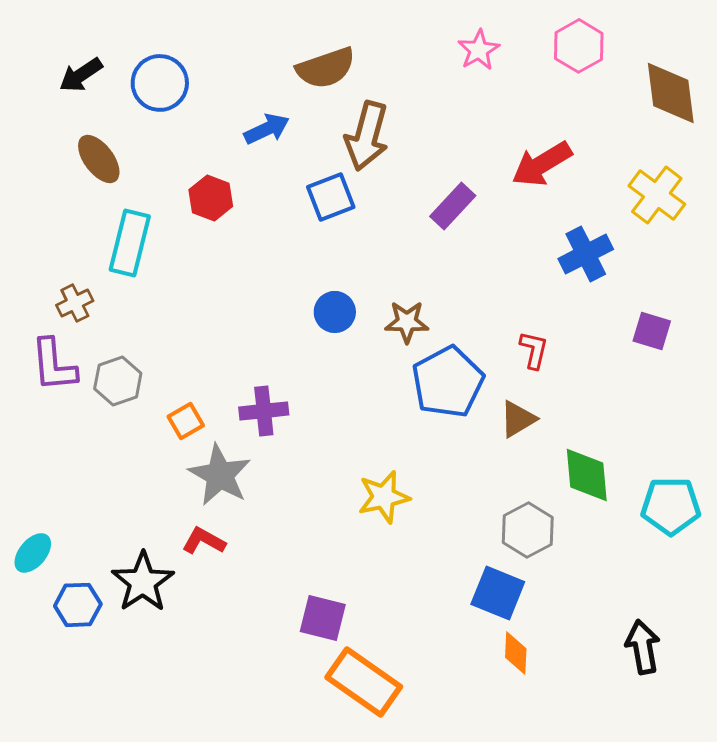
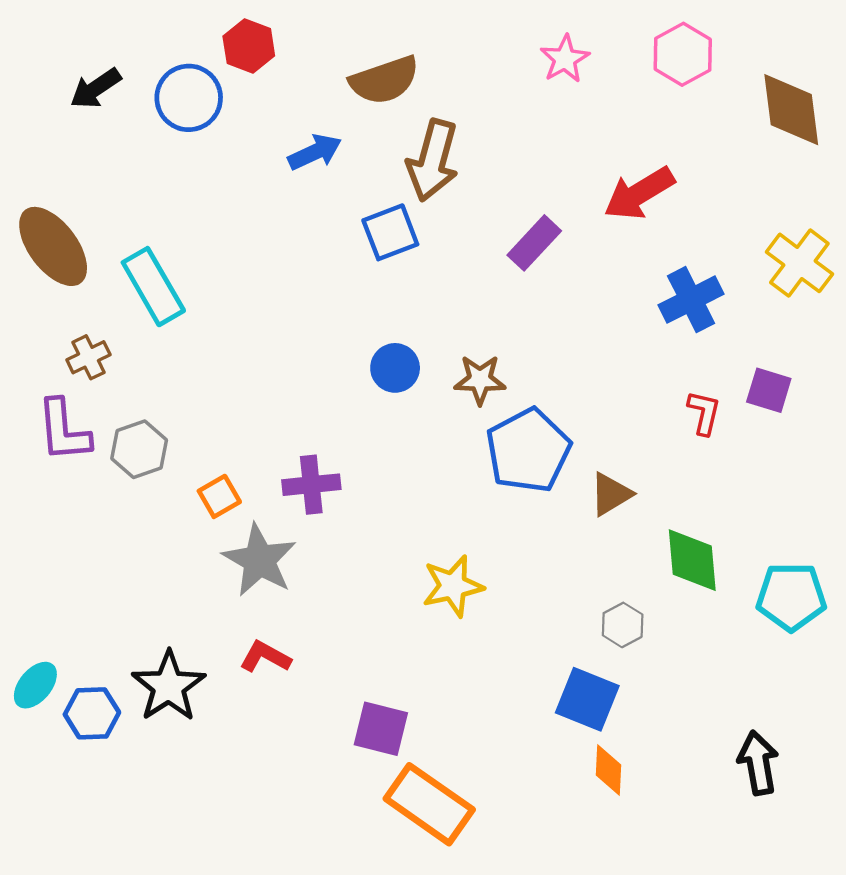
brown ellipse: (99, 159) -> (53, 246), moved, size x1.4
yellow cross: (657, 195) -> (799, 263), moved
red hexagon: (211, 198) -> (249, 46), moved
cyan rectangle: (130, 243) -> (153, 287), turned -44
red L-shape: (534, 350) -> (704, 413), moved
gray hexagon: (528, 530) -> (623, 625), size x0.7
red L-shape: (204, 541) -> (265, 657), moved
cyan ellipse: (33, 553) -> (35, 685), moved

